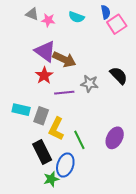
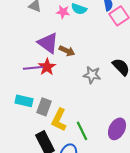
pink star: (48, 20) -> (63, 12), moved
brown arrow: (64, 59) -> (67, 51), size x0.7
purple line: (64, 93) -> (33, 68), moved

